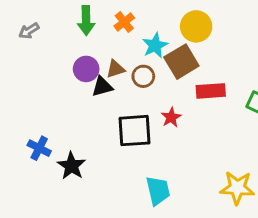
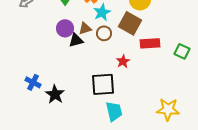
cyan star: (155, 45) -> (102, 12), moved
brown square: (181, 62) -> (130, 23), turned -30
black square: (135, 131) -> (103, 84), moved

